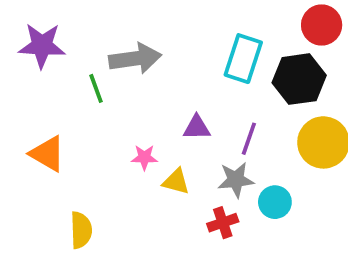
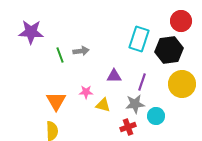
gray arrow: (135, 59) -> (81, 51), moved, size x0.6
orange triangle: (47, 154) -> (56, 101), moved, turned 30

